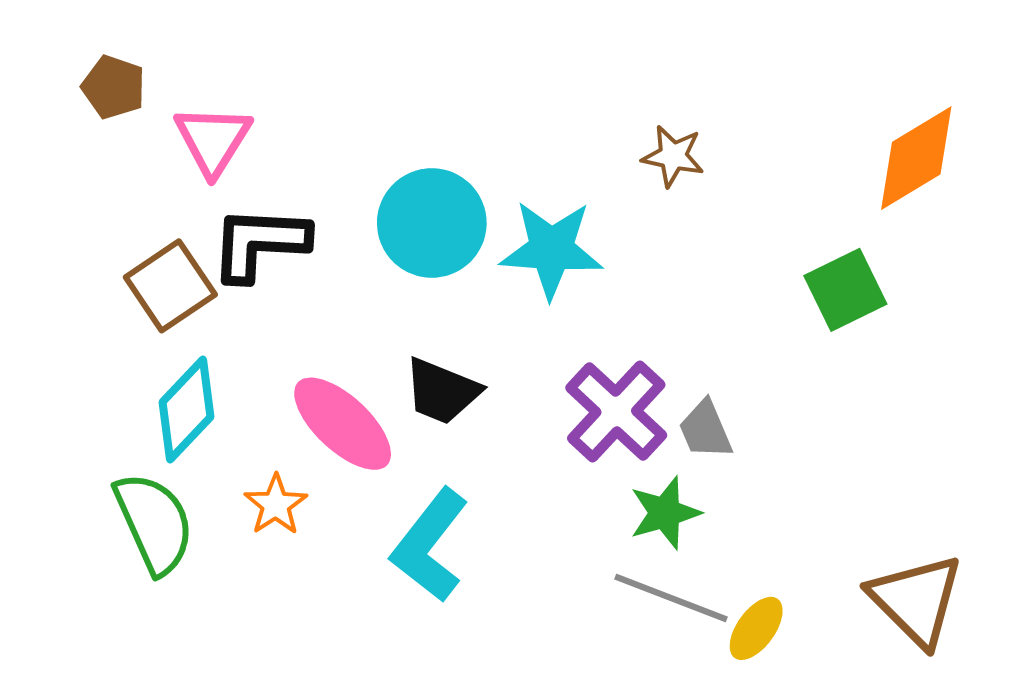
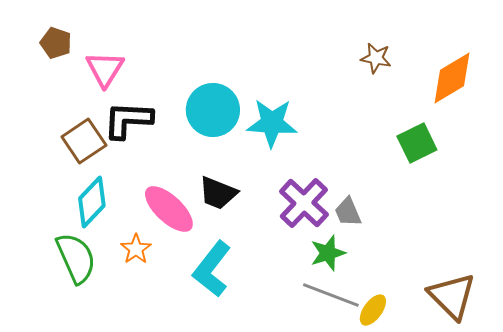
brown star: (673, 156) -> (376, 58), moved

